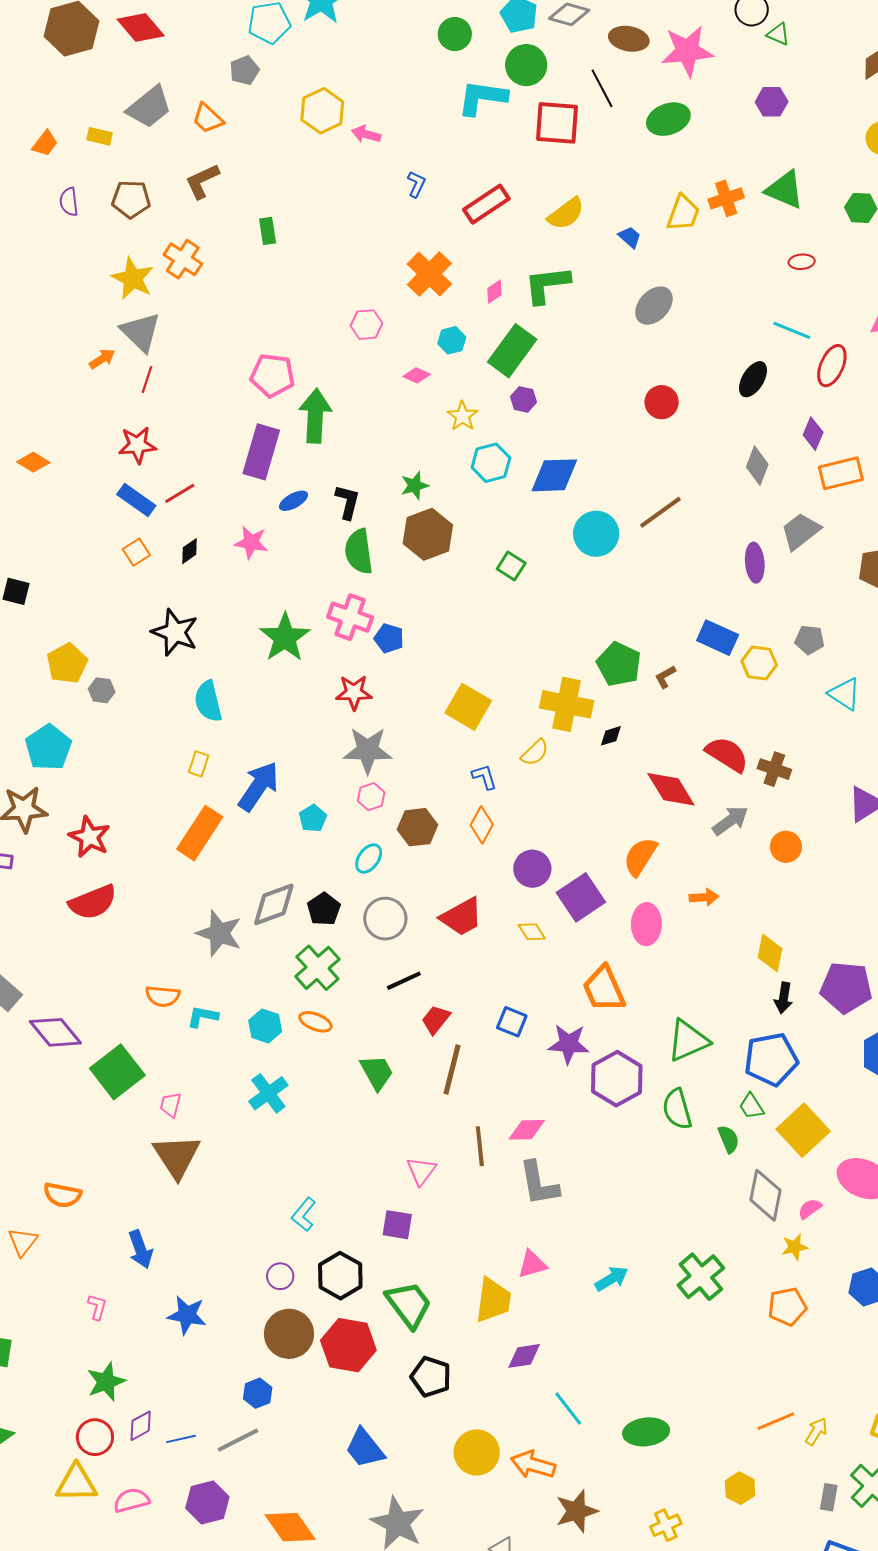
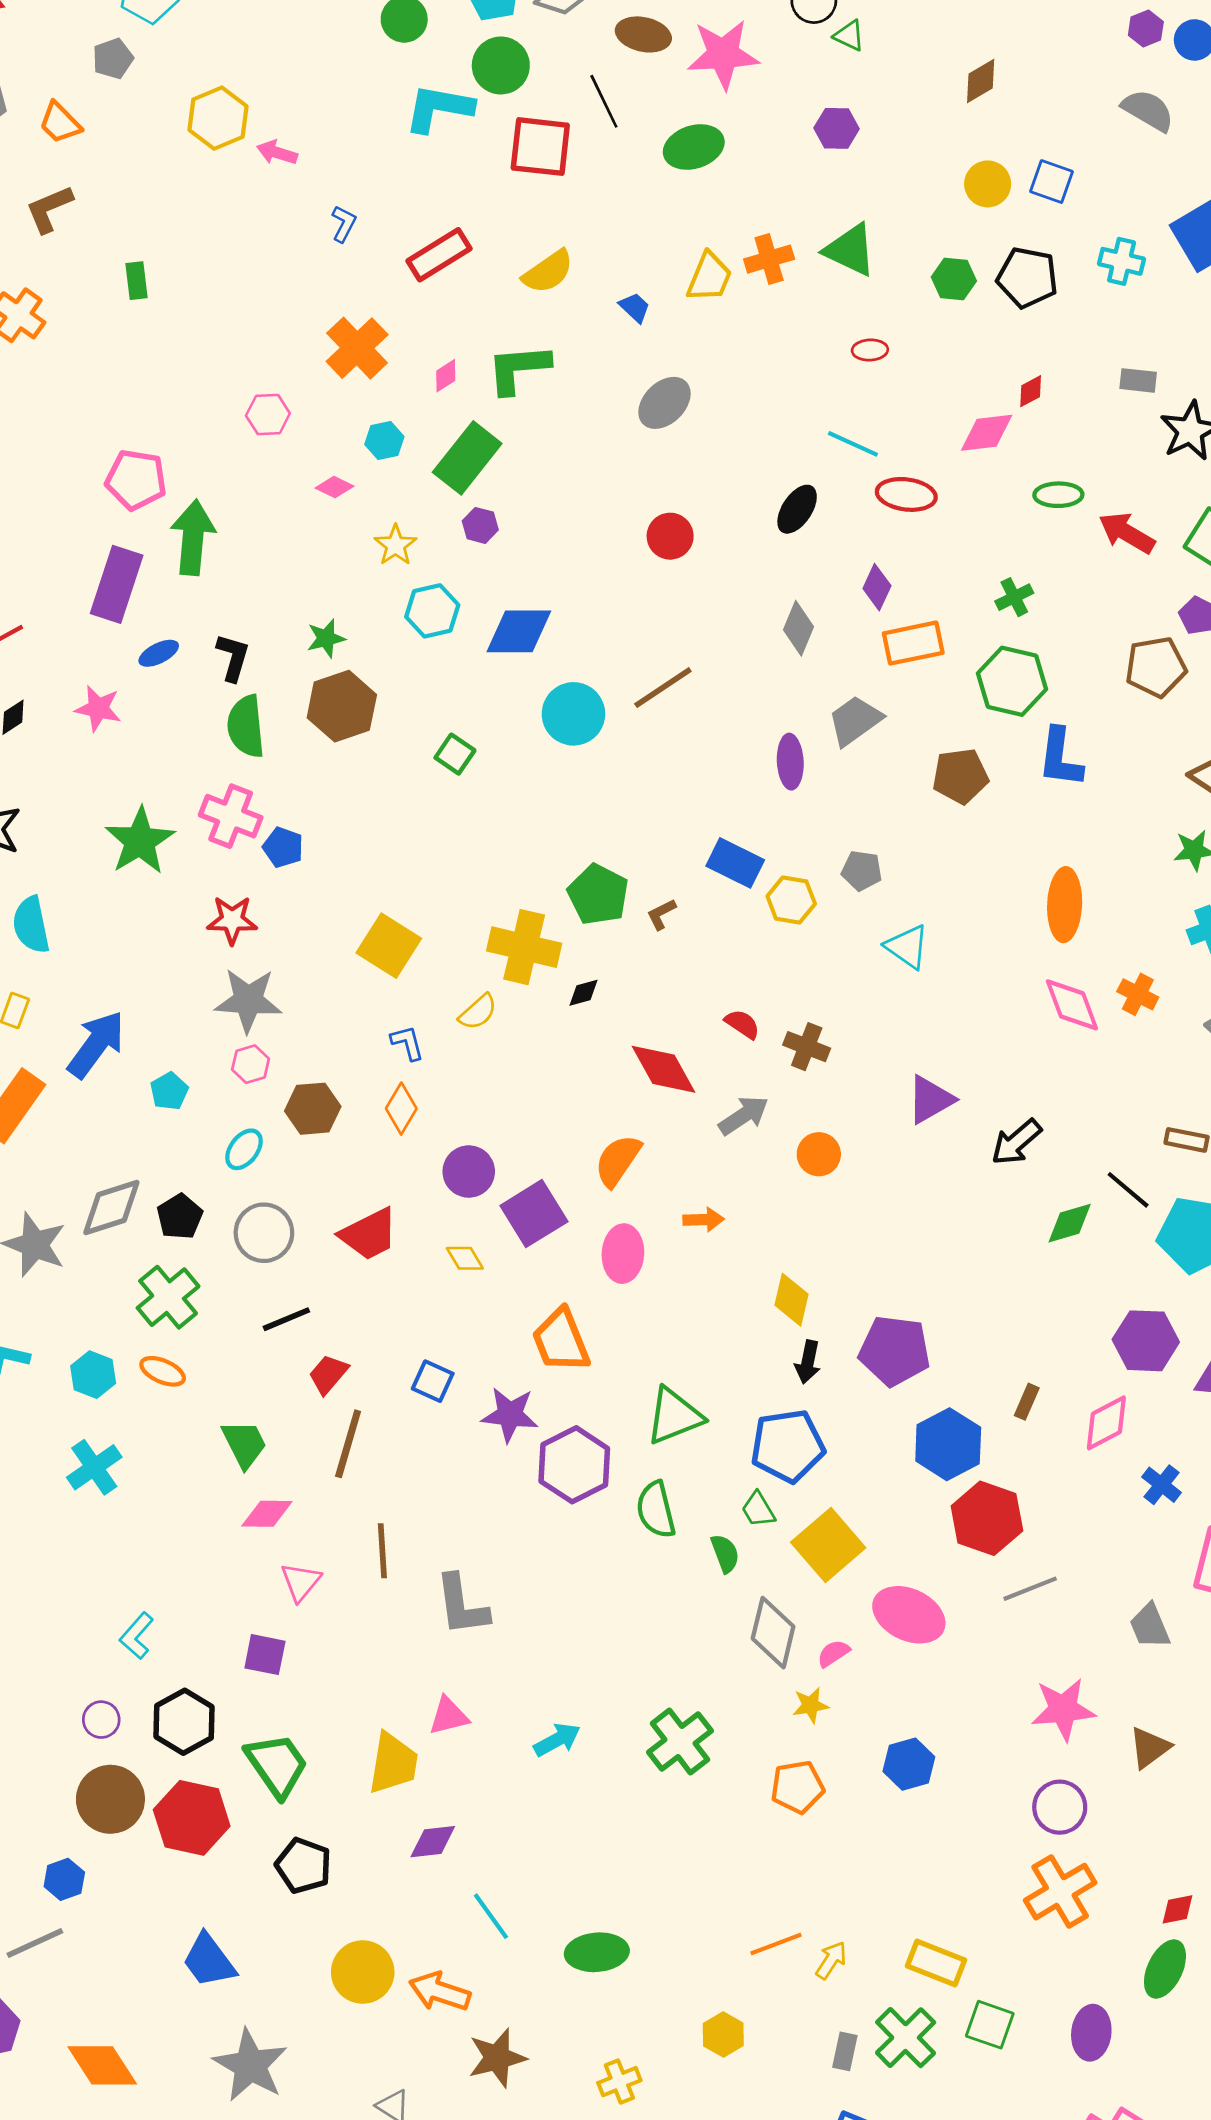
red ellipse: (832, 366) -> (906, 494), turned 72
red semicircle: (727, 754) -> (742, 1024), size x0.6
pink diamond: (527, 1130) -> (267, 1514), moved

